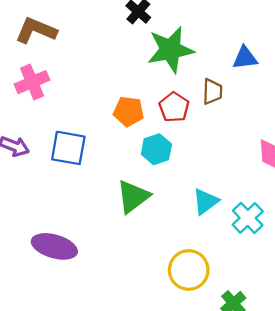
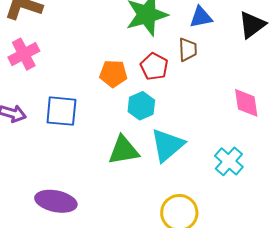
blue triangle: (245, 58) -> (201, 17), moved
green triangle: (133, 197) -> (124, 150), turned 32
cyan triangle: (206, 201) -> (167, 145), moved, size x1.4

